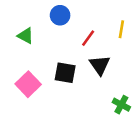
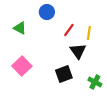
yellow line: (121, 29) -> (89, 33), moved
black square: (65, 73) -> (64, 74), moved, turned -30

